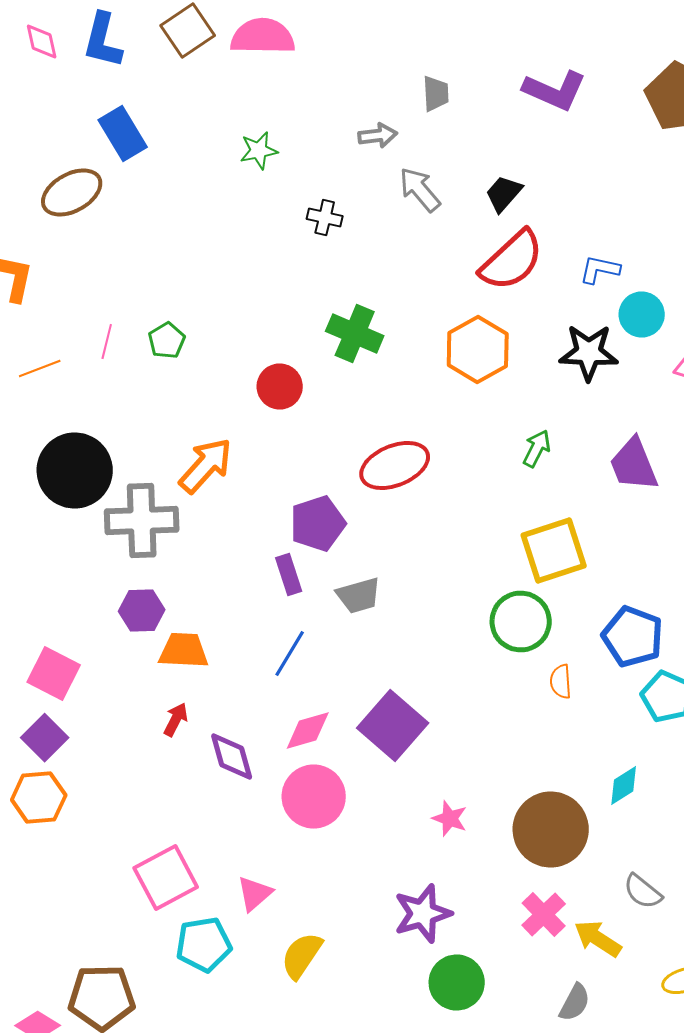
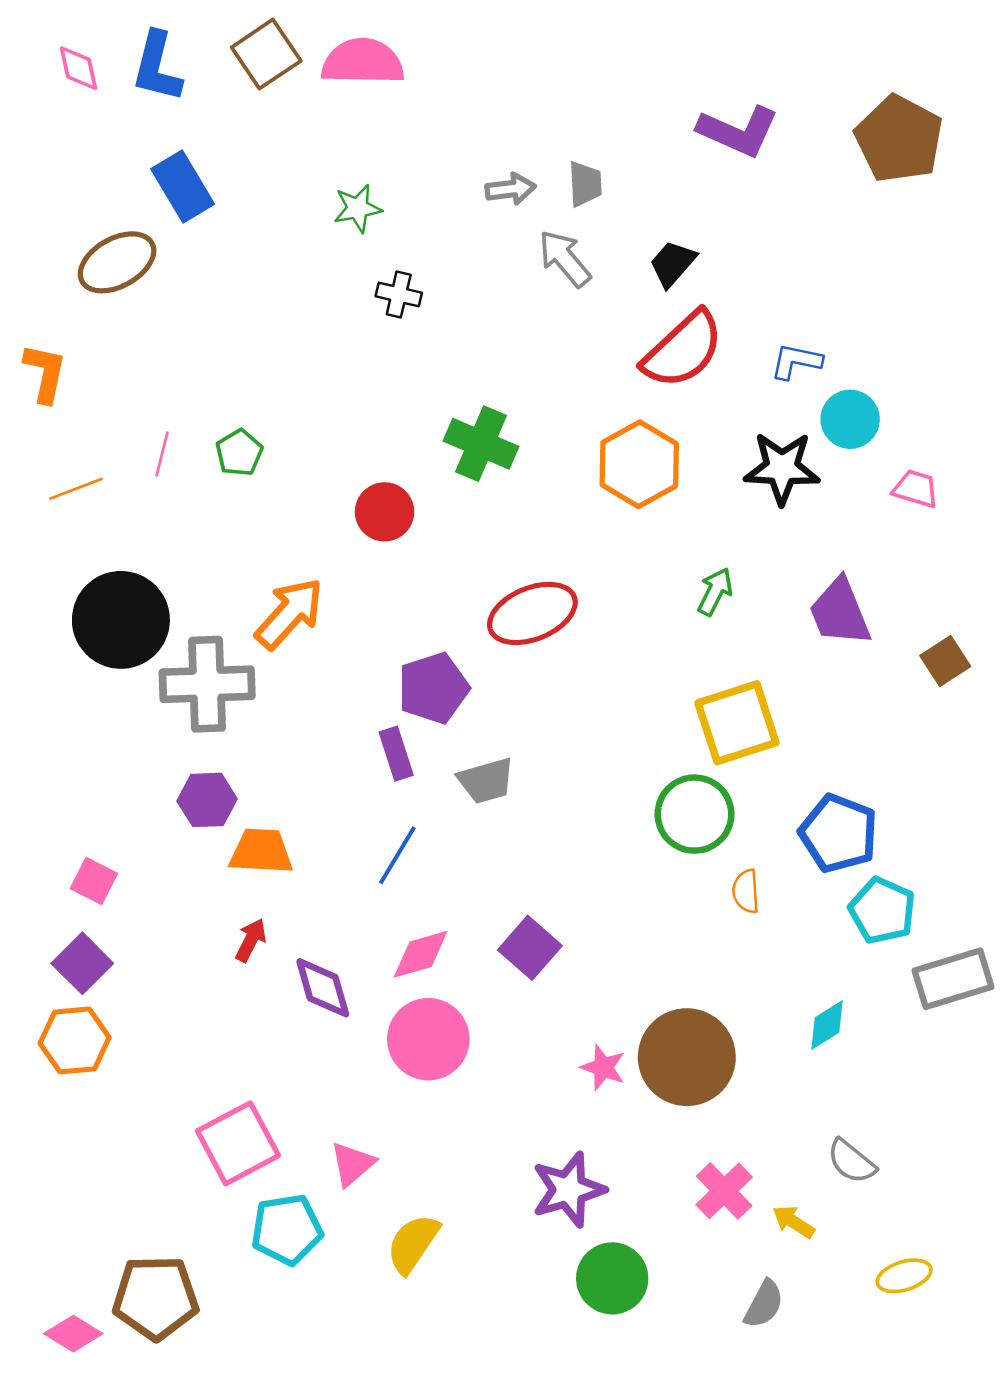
gray trapezoid: (436, 94) -> (585, 184), moved
black cross: (325, 218) -> (399, 295), moved
pink square: (54, 674) -> (94, 881), size x0.7
purple square: (393, 726) -> (530, 948), size x0.7
brown circle: (551, 830) -> (687, 1057), moved
yellow arrow: (598, 938) -> (794, 1222), size x0.7

